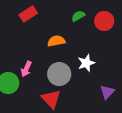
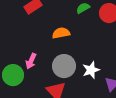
white star: (86, 63) -> (91, 70), moved

